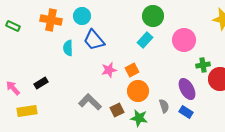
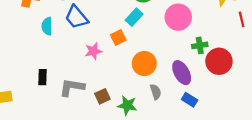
orange square: (132, 70) -> (118, 38), moved
black rectangle: (41, 83) -> (42, 77), moved, turned -56
orange circle: (138, 91) -> (144, 64), moved
gray L-shape: (90, 102) -> (72, 87), turned -35
blue rectangle: (186, 112) -> (190, 100), moved

